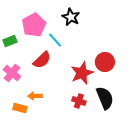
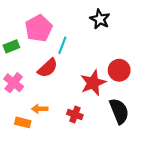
black star: (71, 17) -> (100, 19), moved
cyan line: (55, 40) -> (62, 45), turned 63
red cross: (79, 101) -> (75, 114), moved

